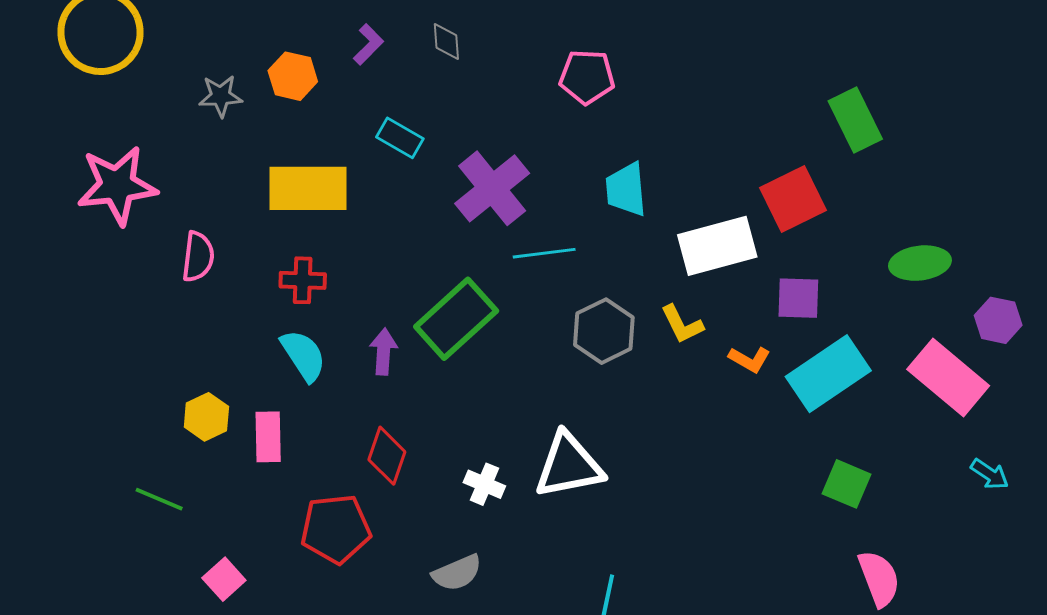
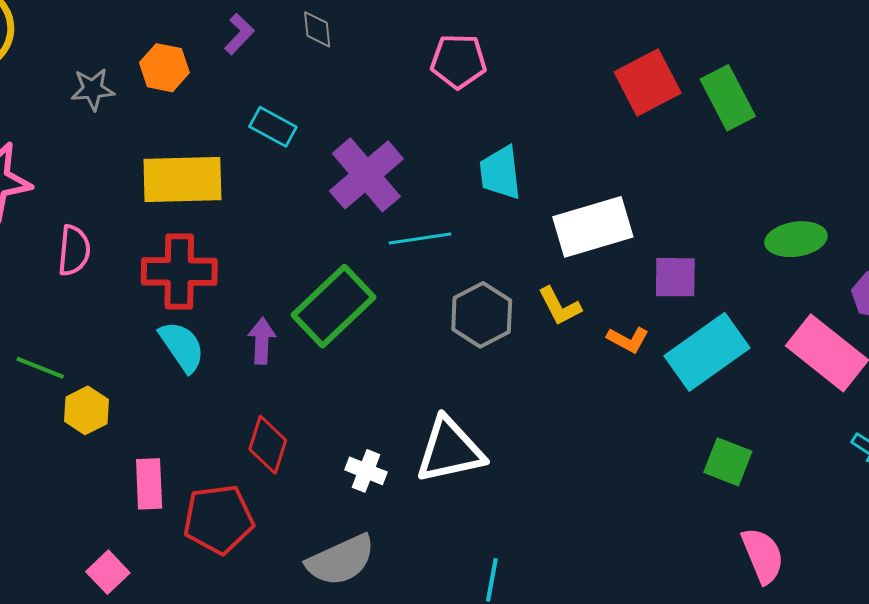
red square: (793, 199) -> (648, 82), moved
red cross: (303, 280) -> (179, 272), size x1.6
pink rectangle: (268, 437) -> (149, 484), moved
green line: (159, 499) -> (40, 368), moved
gray semicircle: (457, 573) -> (341, 560), size x1.4

